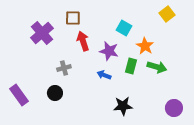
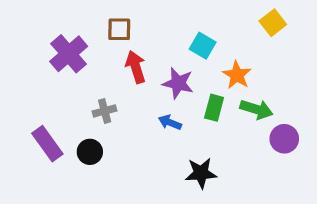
purple rectangle: (19, 95) -> (47, 144), moved
purple circle: (174, 108) -> (284, 139), moved

